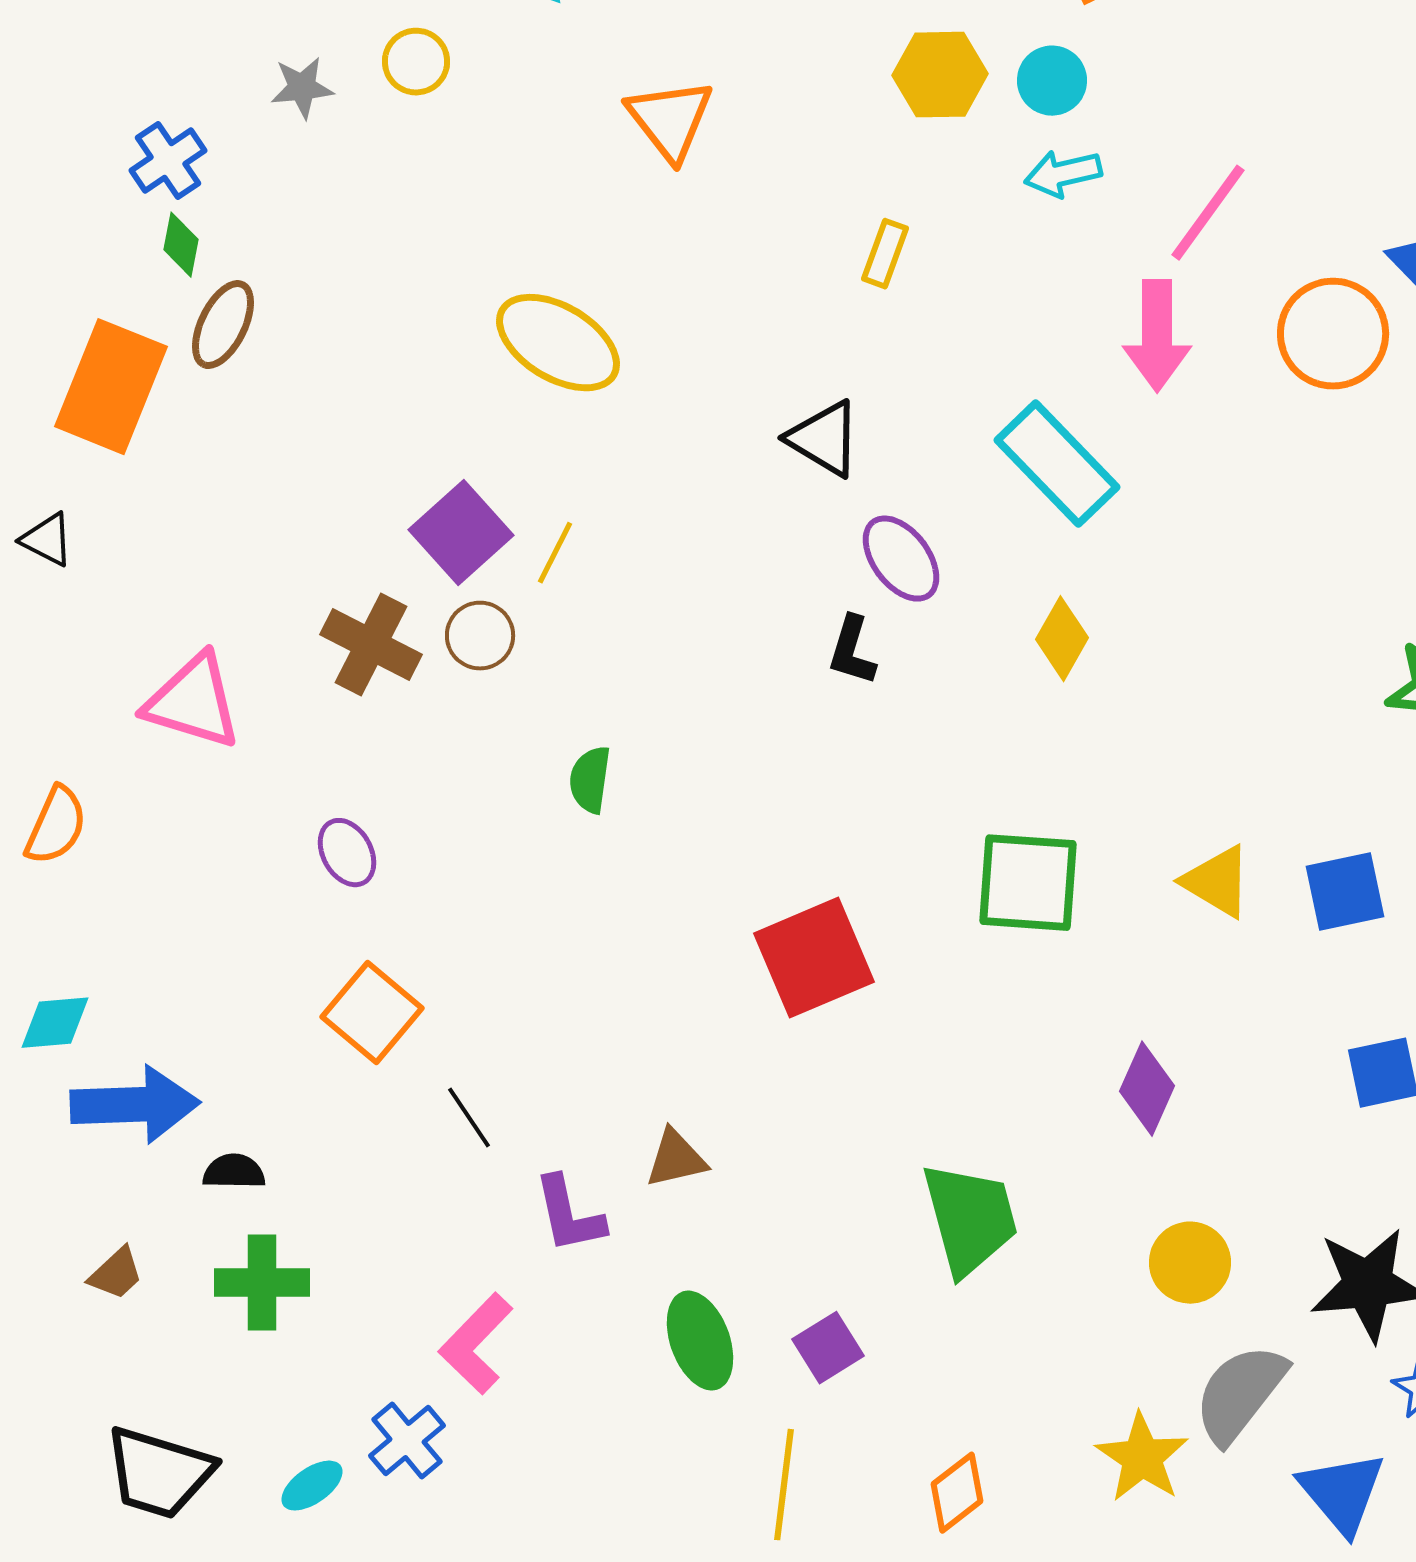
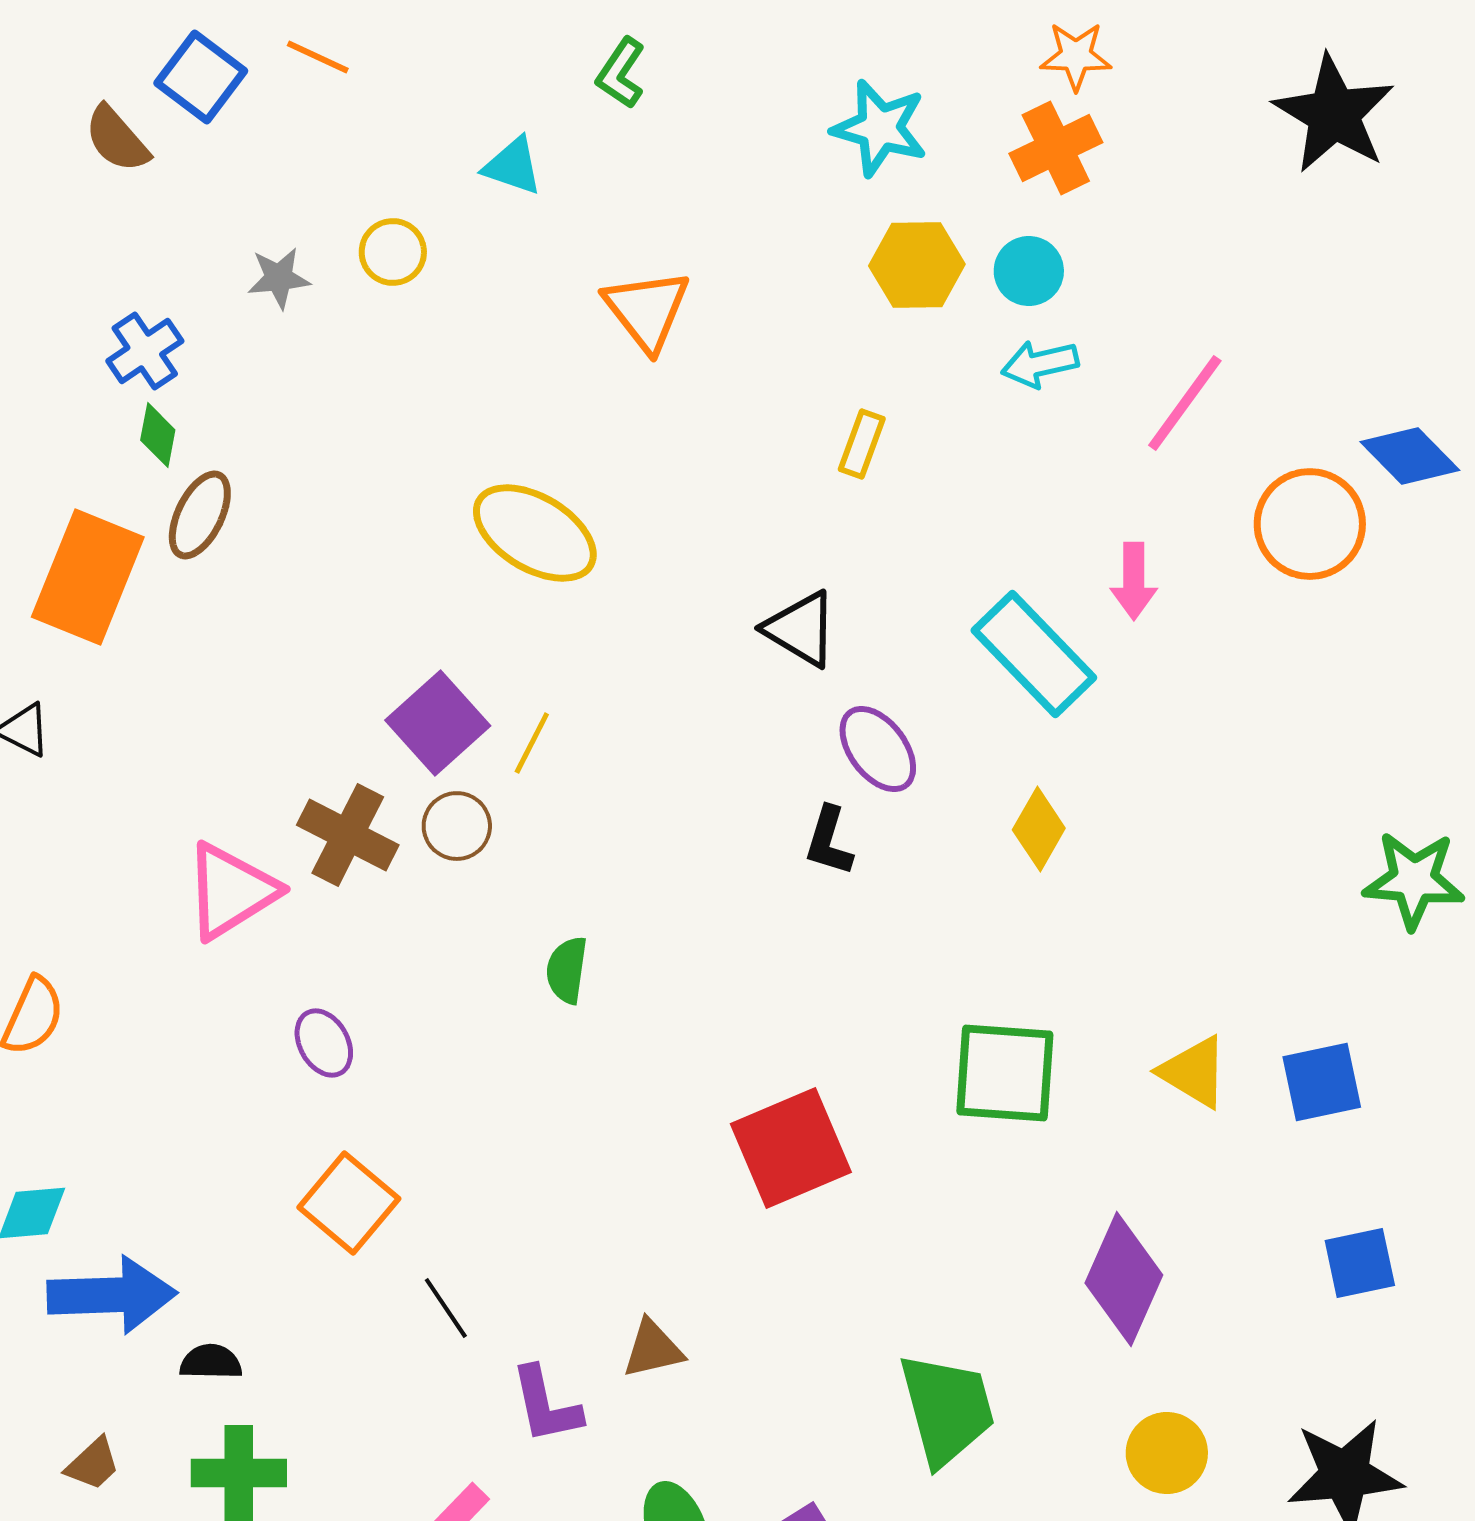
pink arrow: (1157, 336) -> (1134, 581), moved, size x0.7
pink triangle: (193, 702) -> (231, 891), moved, turned -49
purple diamond: (1147, 1089) -> (1124, 1279), size x1.4

